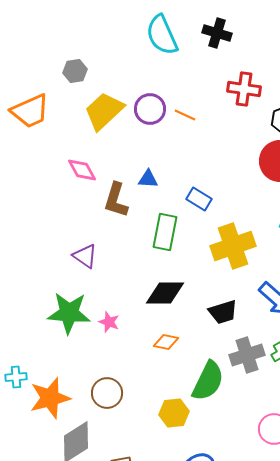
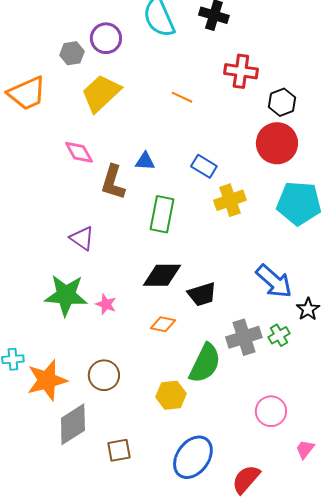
purple circle: (150, 109) -> (106, 38), moved
blue rectangle: (199, 199) -> (204, 166), moved
yellow cross: (233, 246) -> (230, 200), moved, size x0.7
black trapezoid: (223, 312) -> (202, 294), moved

